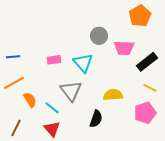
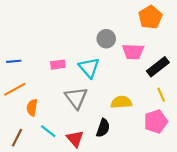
yellow line: (150, 88) -> (161, 95), turned 40
orange semicircle: (30, 100) -> (32, 108), turned -140
cyan line: (52, 108) -> (48, 131), moved
red triangle: (52, 129) -> (75, 139), moved

